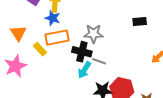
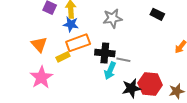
black rectangle: (140, 22) -> (157, 14), turned 40
gray star: (93, 34) -> (113, 18), moved
yellow rectangle: (40, 49) -> (63, 57), turned -64

